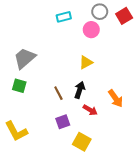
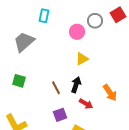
gray circle: (100, 12) -> (95, 21), moved
cyan rectangle: (64, 17) -> (44, 16), moved, turned -64
pink circle: (91, 30) -> (77, 32), moved
gray trapezoid: (25, 58) -> (24, 42), moved

